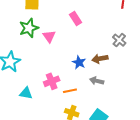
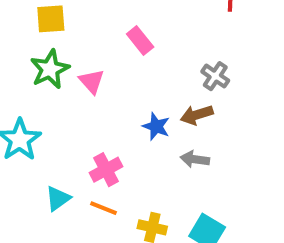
gray cross: (119, 40) -> (215, 76), moved
orange line: (70, 91) -> (103, 208), moved, turned 40
cyan triangle: (26, 93) -> (58, 198), turned -40

